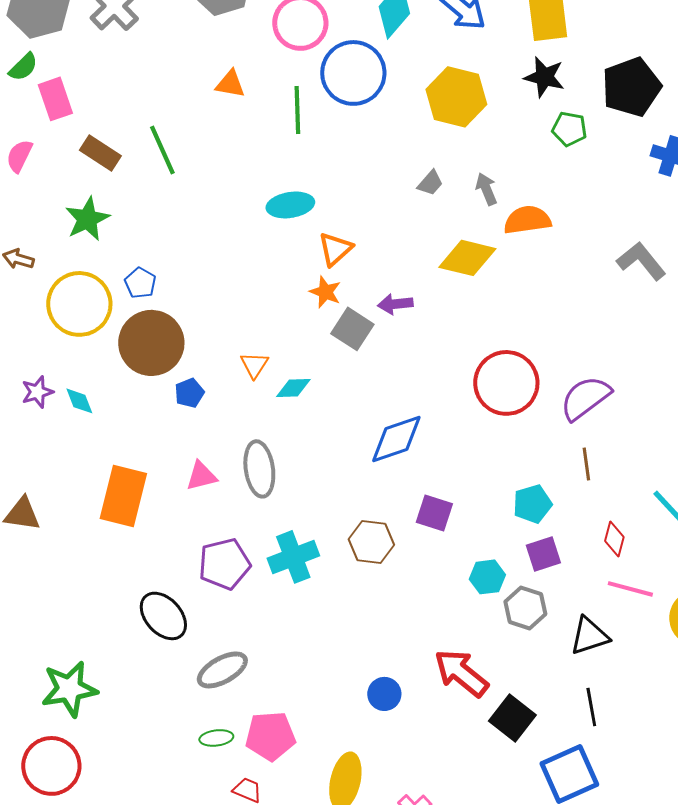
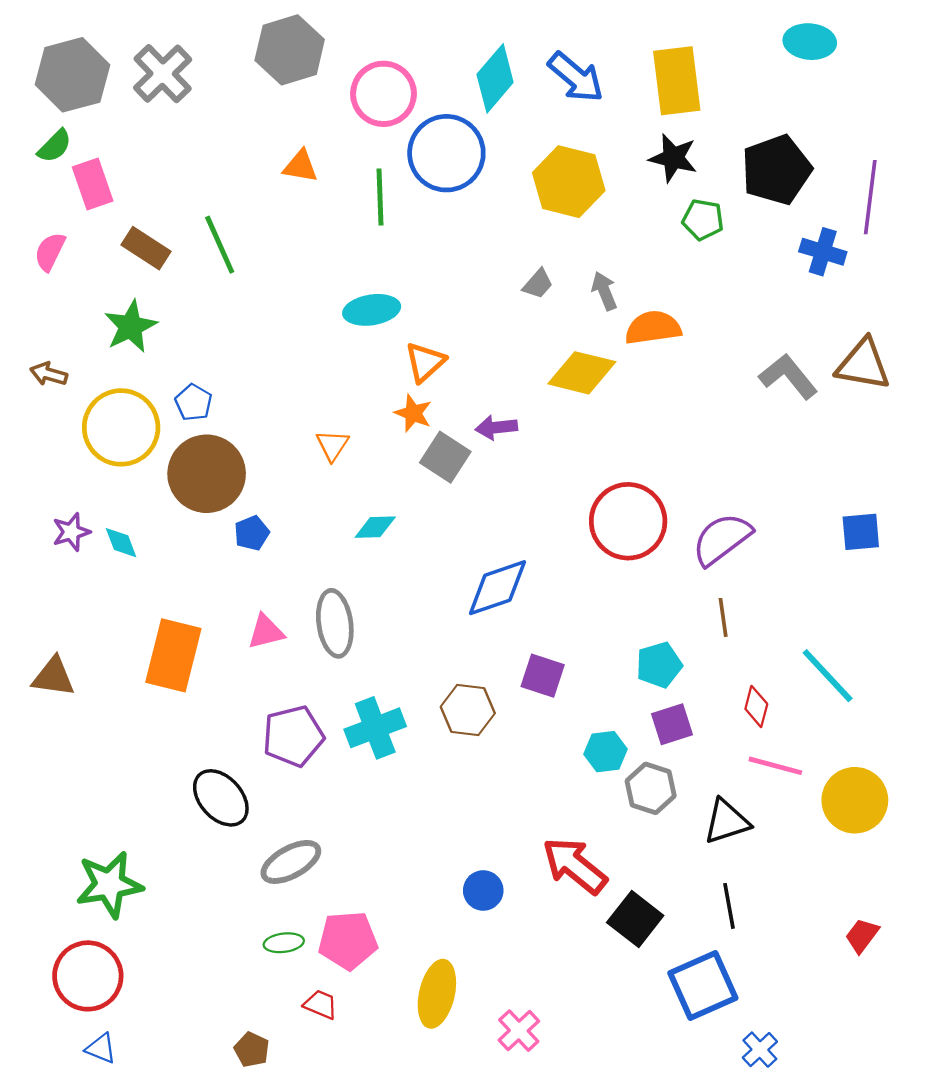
orange triangle: (254, 365) -> (332, 445), moved

